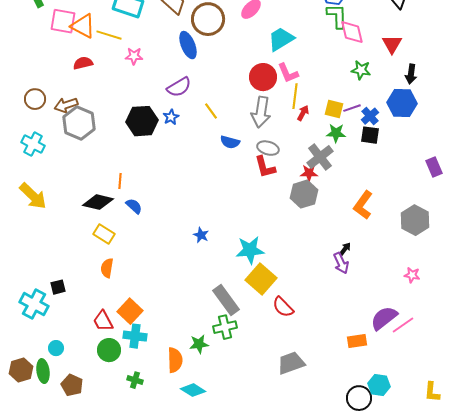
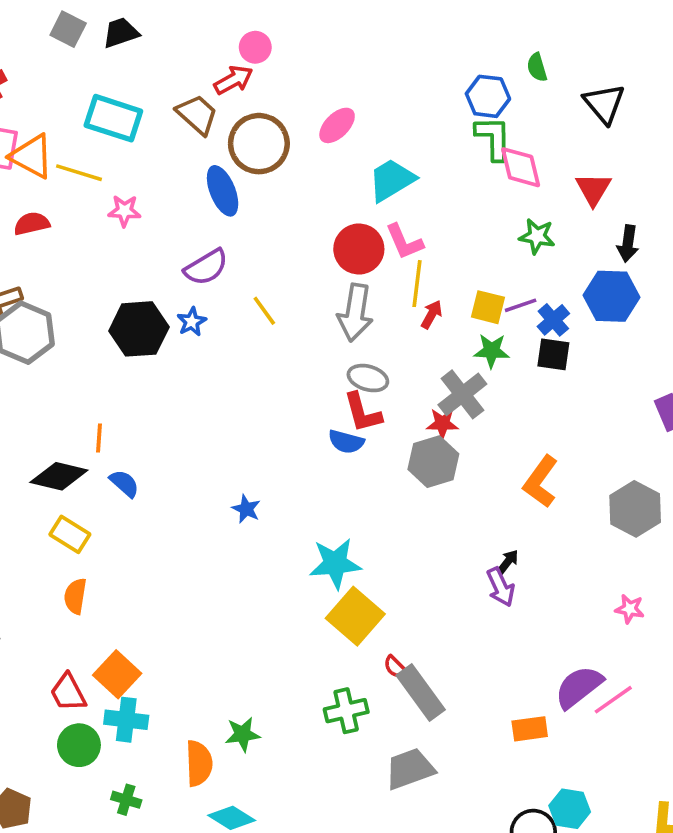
blue semicircle: (230, 142) -> (346, 442), moved
blue star: (201, 235) -> (246, 509), moved
gray rectangle: (226, 300) -> (421, 692), moved
red semicircle: (283, 307) -> (395, 667), size x0.6
green cross: (225, 327) -> (346, 711), moved

